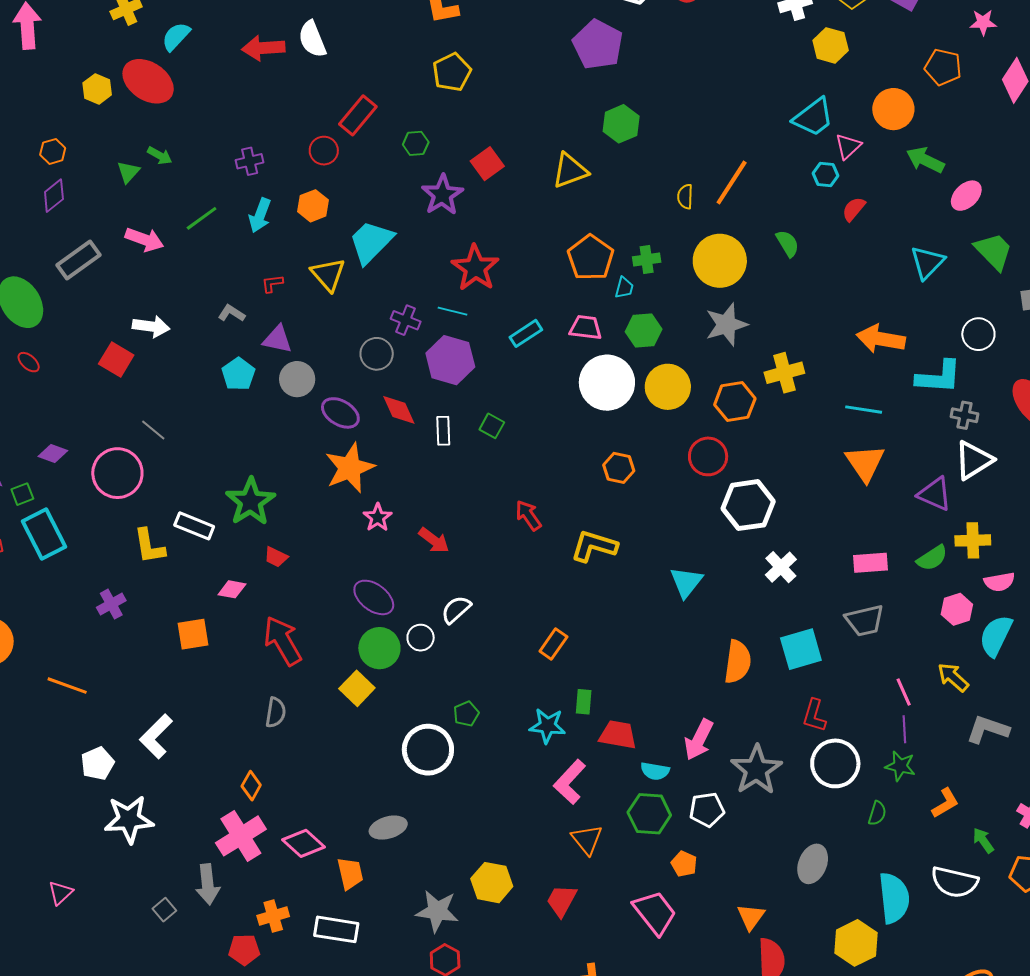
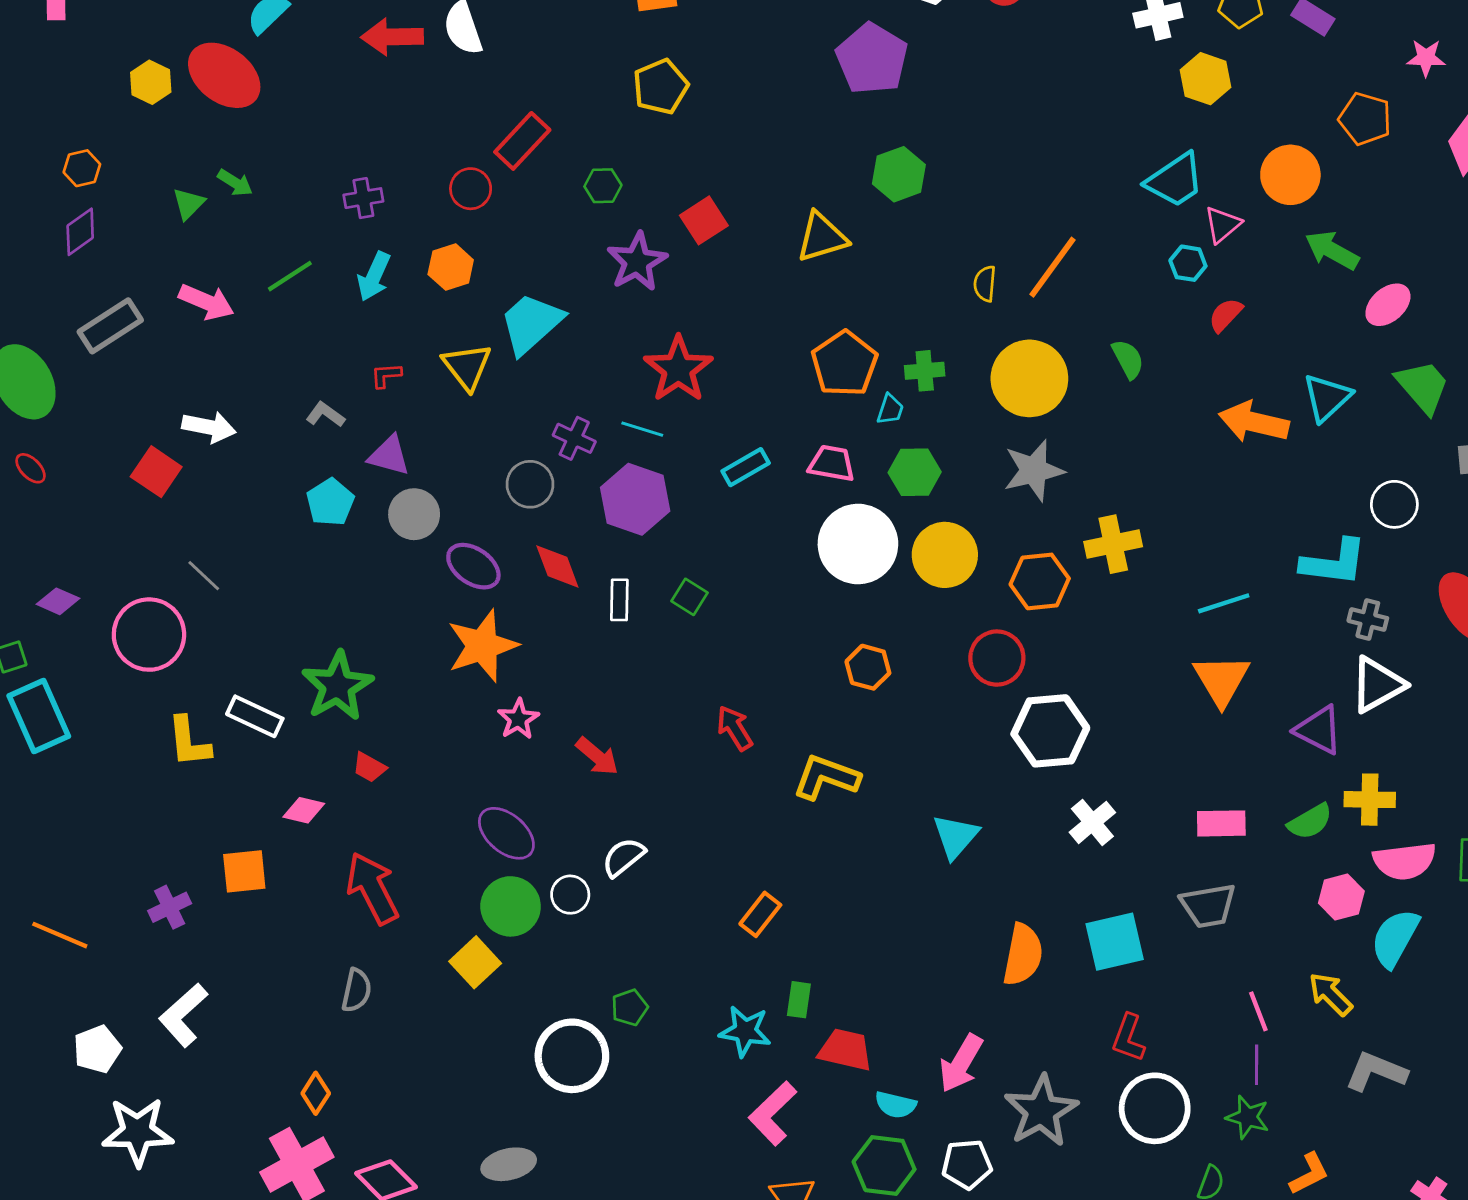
orange arrow: (881, 339) -> (1254, 422), moved
cyan line: (864, 410) -> (1224, 603), turned -30
pink semicircle: (999, 582) -> (1404, 861), size x1.4
purple cross: (111, 604) -> (170, 907), moved

